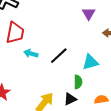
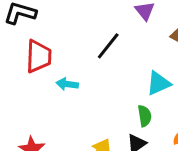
black line: (59, 56) -> (108, 46), moved

